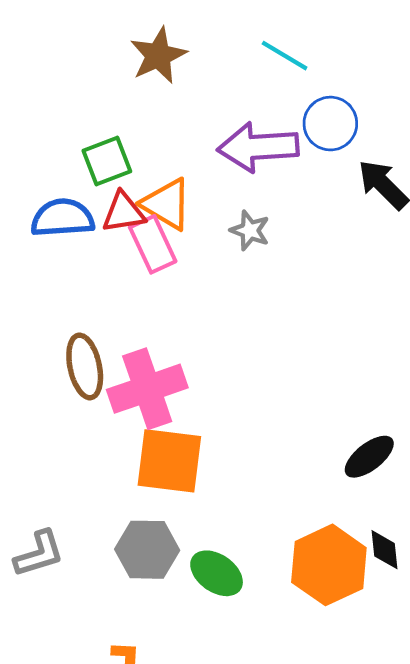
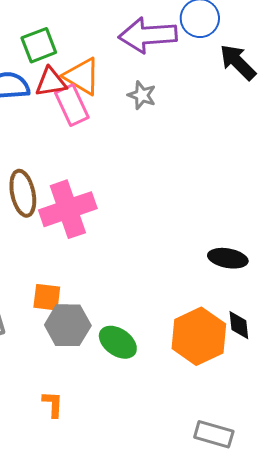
black ellipse: (369, 457) -> (228, 258), turned 48
orange square: (169, 461) -> (47, 297), moved, size x0.6

